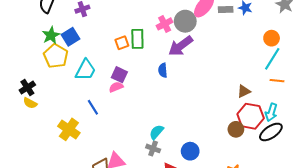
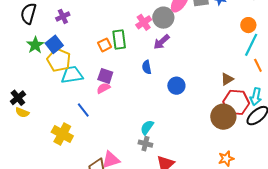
purple arrow: (181, 46) -> (161, 42), size x0.7
yellow pentagon: (56, 56) -> (59, 60), moved
cyan trapezoid: (85, 70) -> (72, 75), turned -120
orange line: (277, 81) -> (258, 65), turned 64
brown circle: (236, 129) -> (223, 117), size x1.6
blue circle: (190, 151) -> (176, 86), moved

